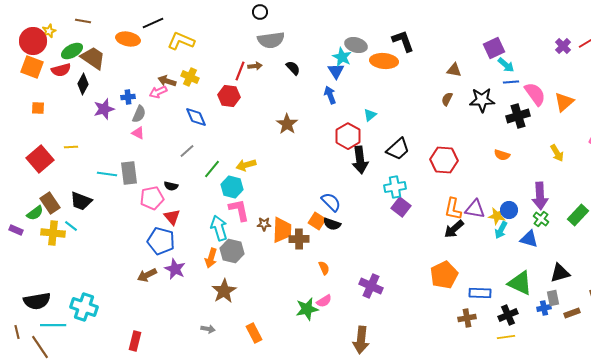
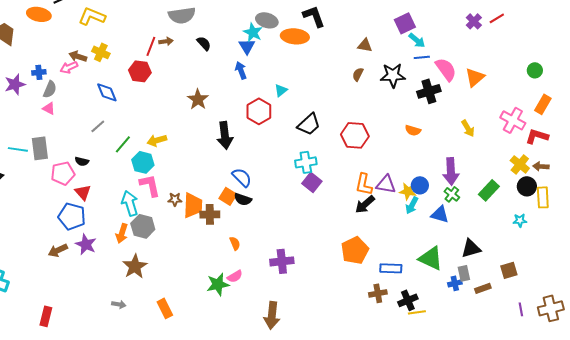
black arrow: (360, 160) -> (225, 135), moved
purple cross: (371, 286) -> (282, 261), turned -30
black cross: (508, 315) -> (408, 300), moved

